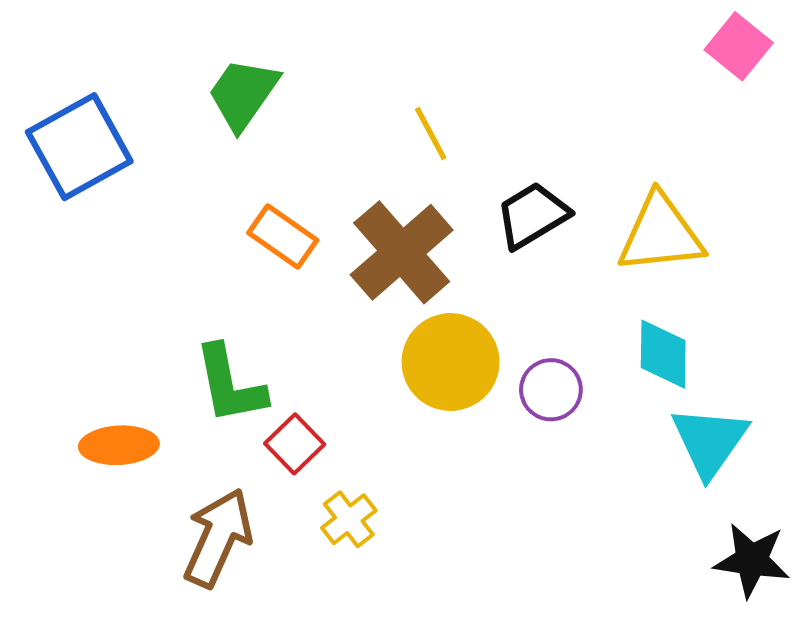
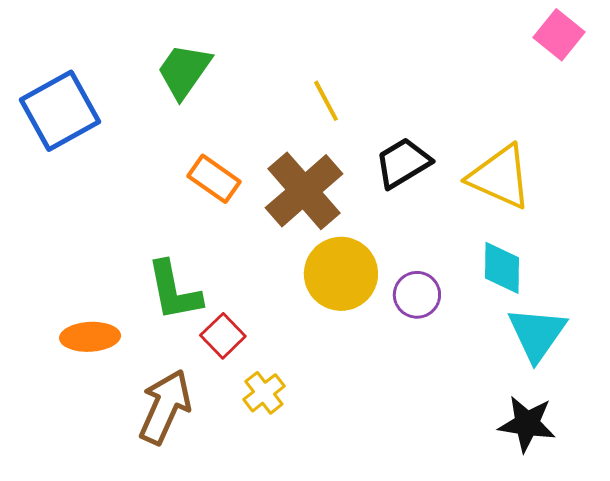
yellow triangle: (661, 234) -> (500, 177), turned 30
black star: (752, 560) -> (527, 424), moved

